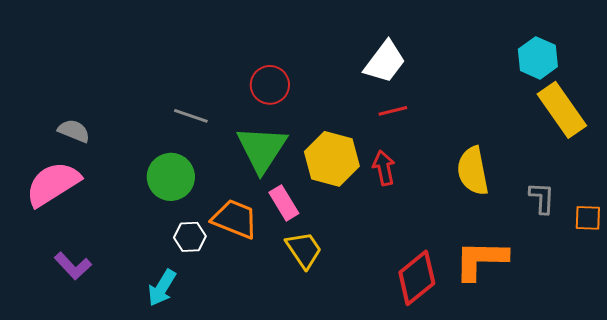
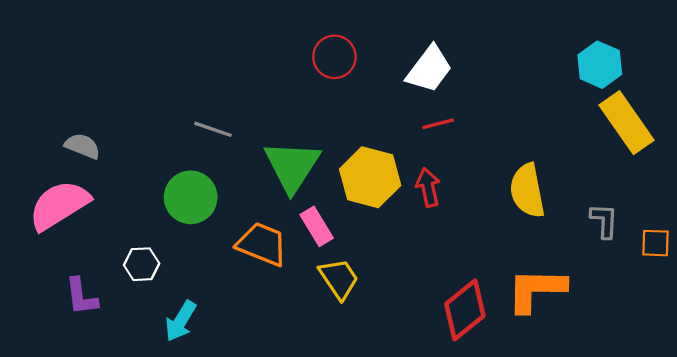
red circle: (270, 85) -> (334, 57), moved
white hexagon: (190, 237) -> (142, 264), moved
purple L-shape: (73, 266) -> (81, 297), turned 36

